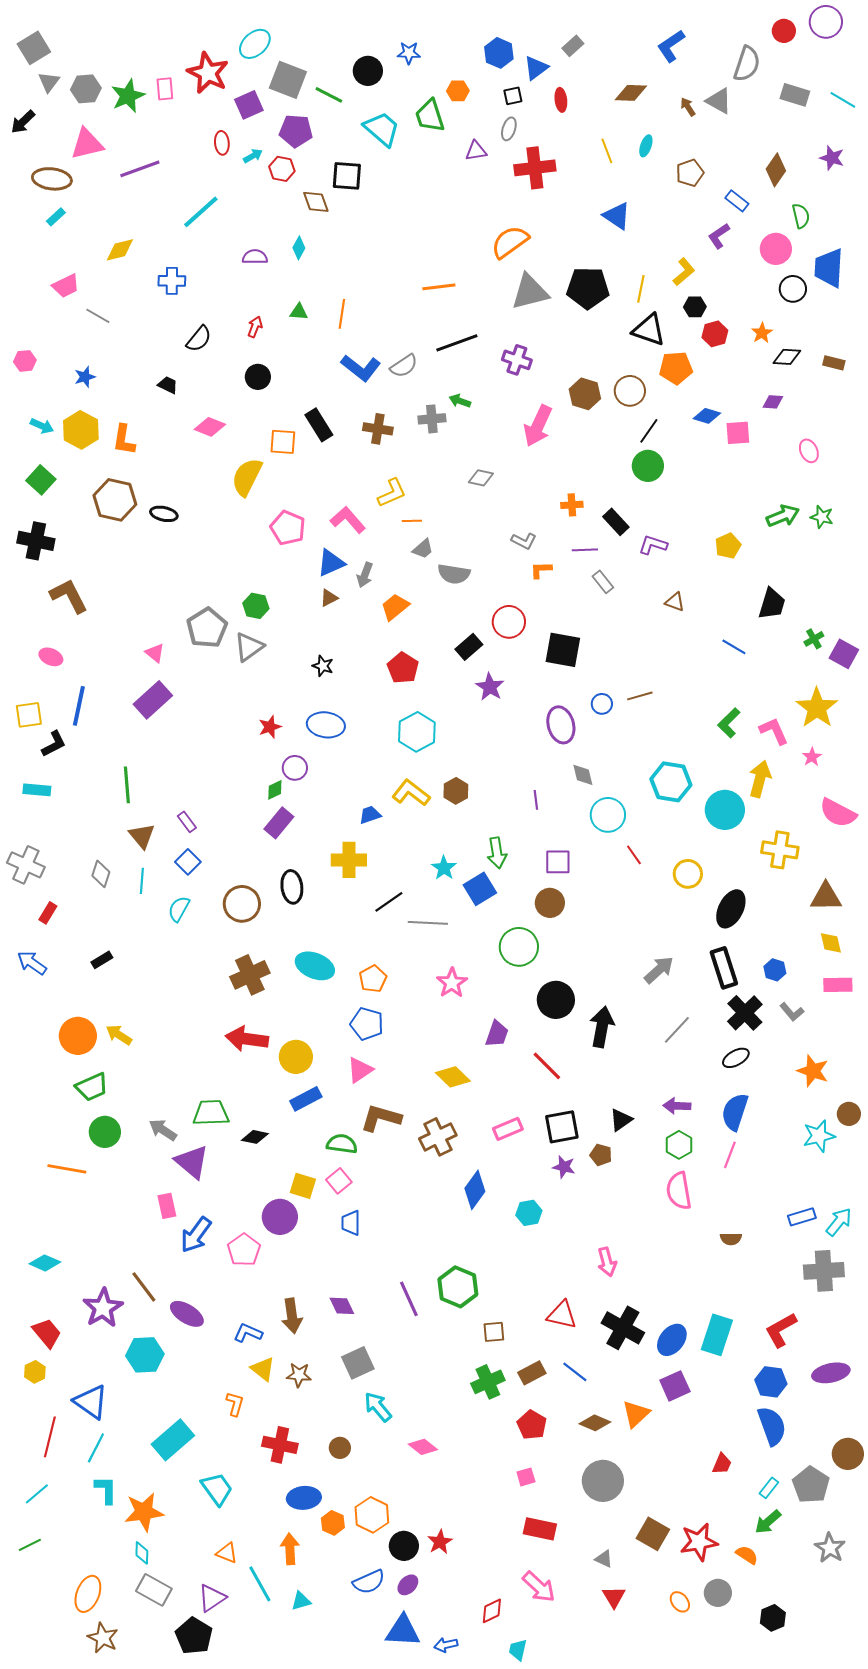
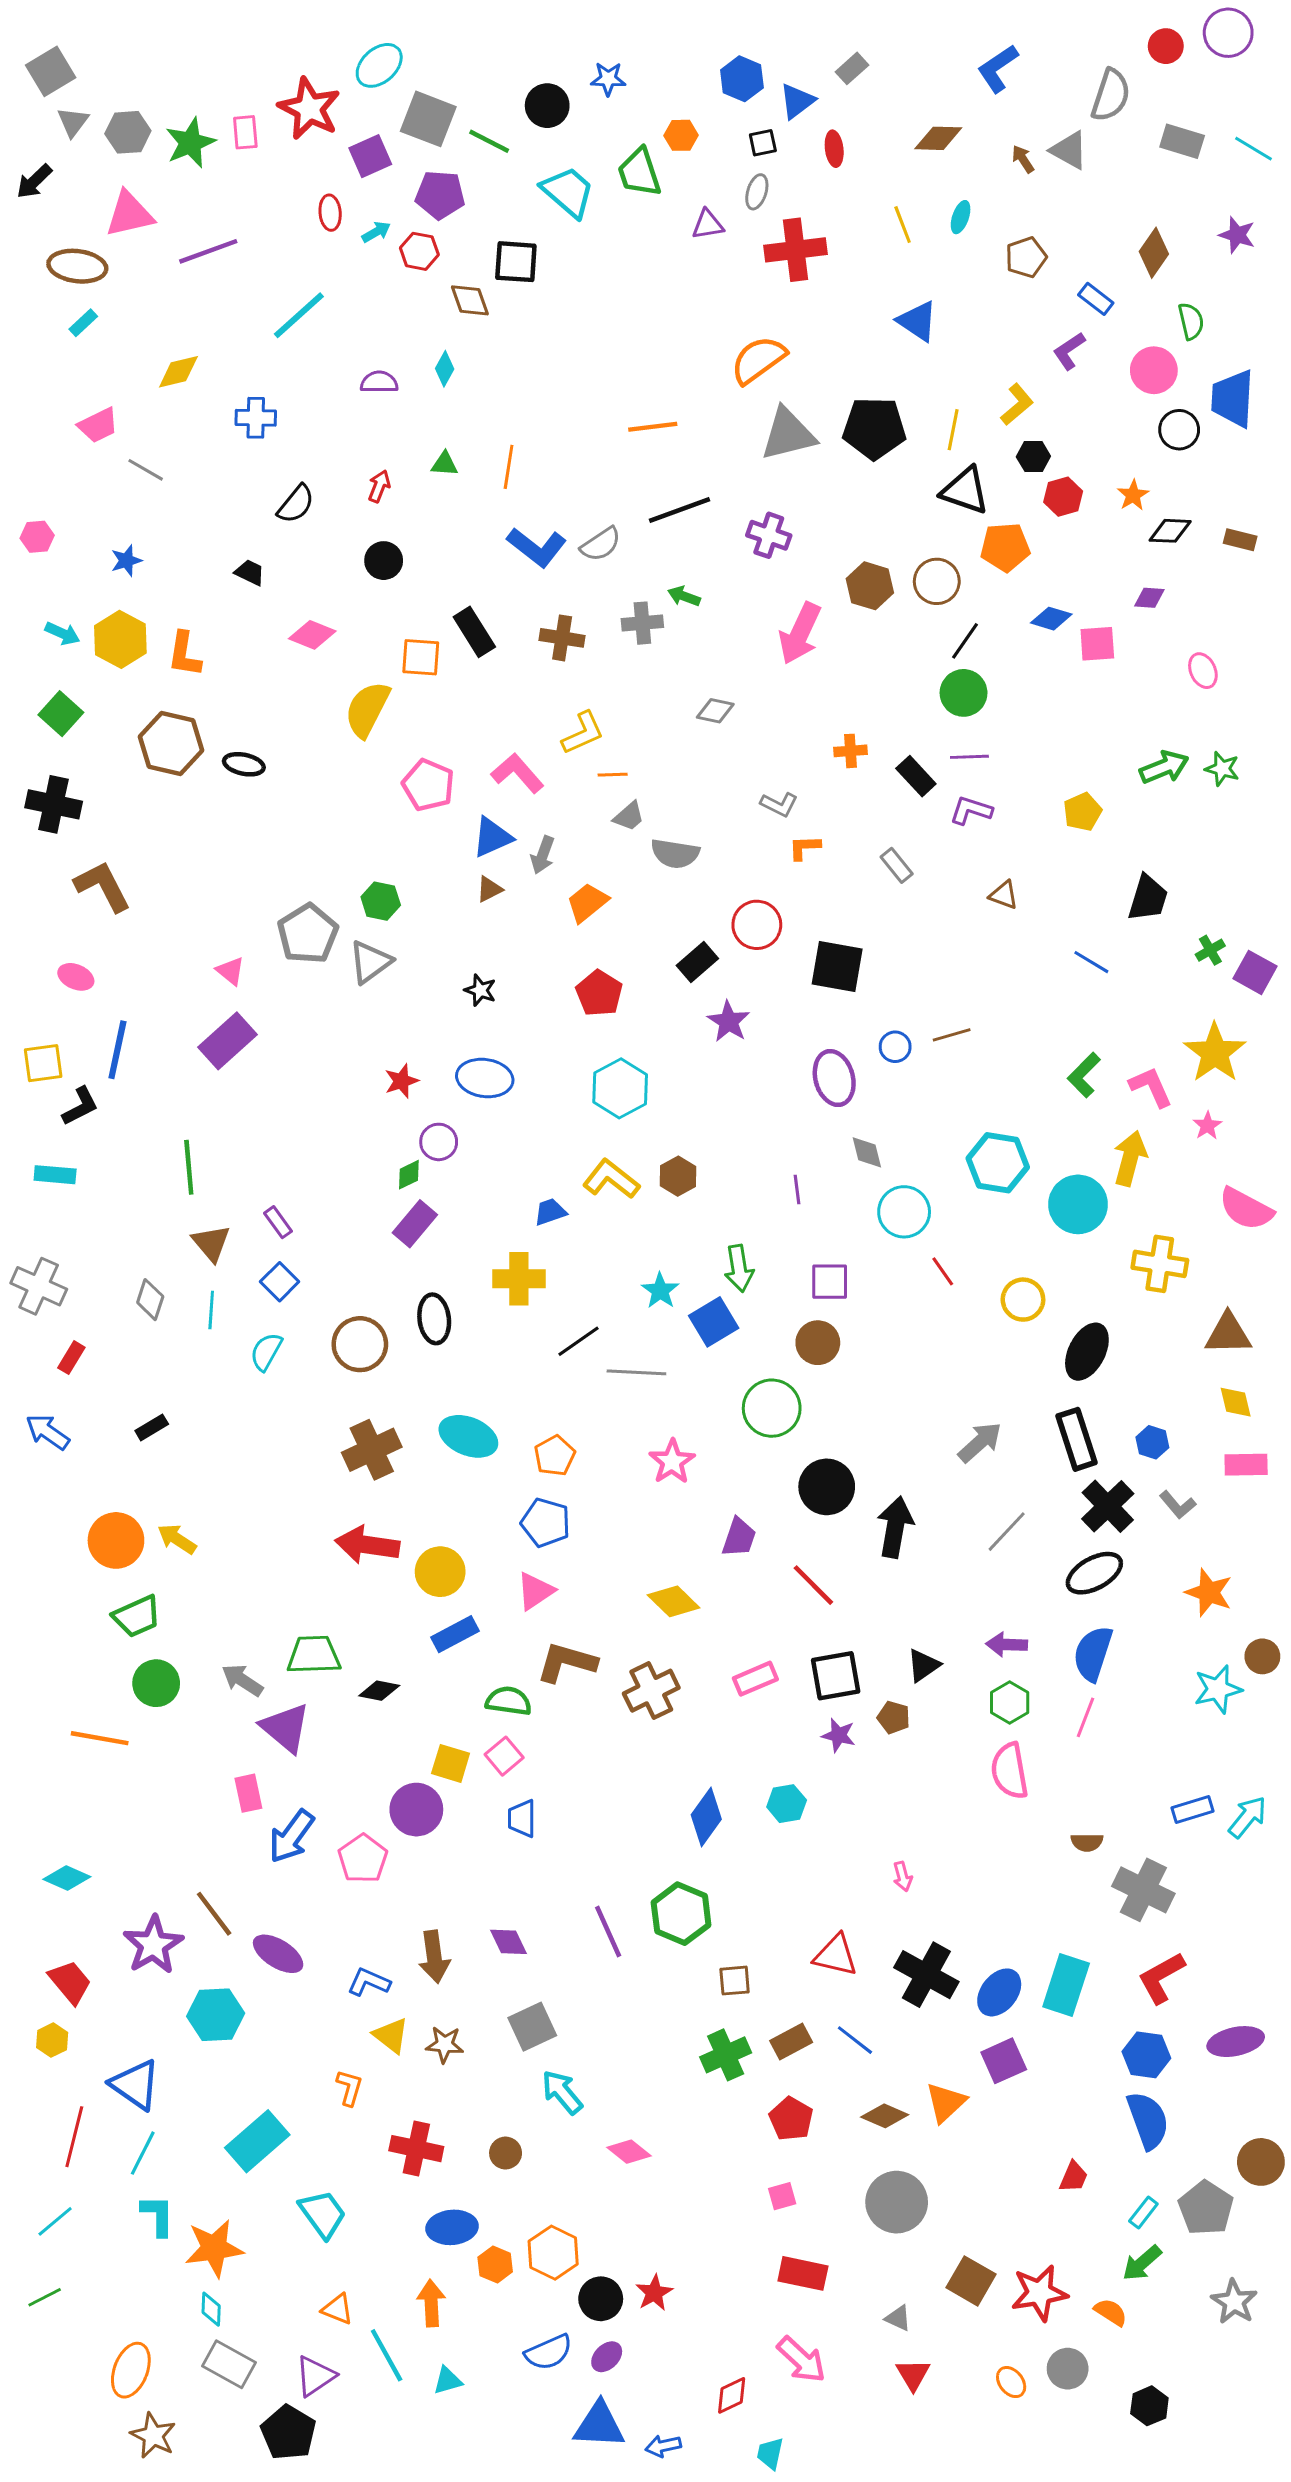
purple line: (585, 550) -> (969, 757), moved
black ellipse: (736, 1058) -> (1094, 1573), size x1.4
blue diamond: (475, 1190) -> (706, 1817), moved
pink arrow: (607, 1262) -> (903, 1876), size x0.7
gray cross: (824, 1271) -> (1143, 1890), moved, turned 30

